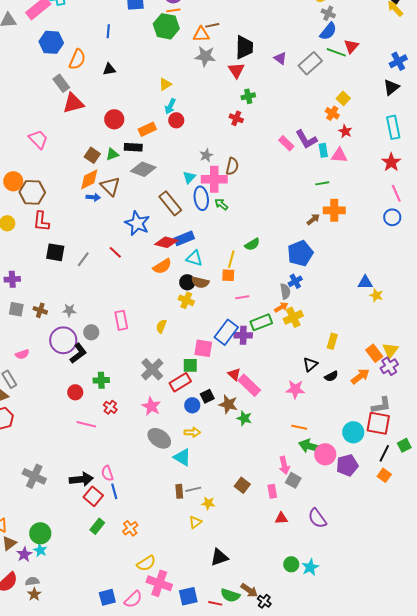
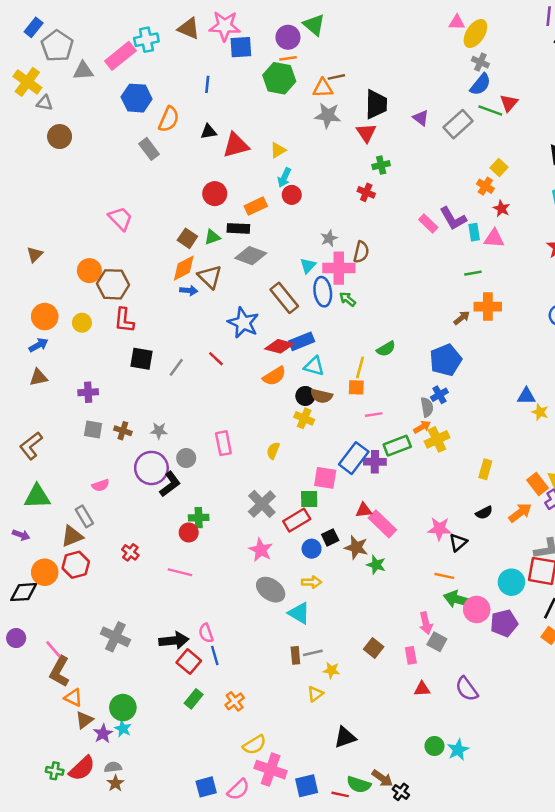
red triangle: (73, 103) -> (236, 145), moved
black triangle: (310, 364) -> (458, 542), moved
red triangle: (234, 374) -> (364, 510), turned -48
red circle: (75, 392) -> (189, 533), moved
red cross: (110, 407) -> (130, 552), moved

